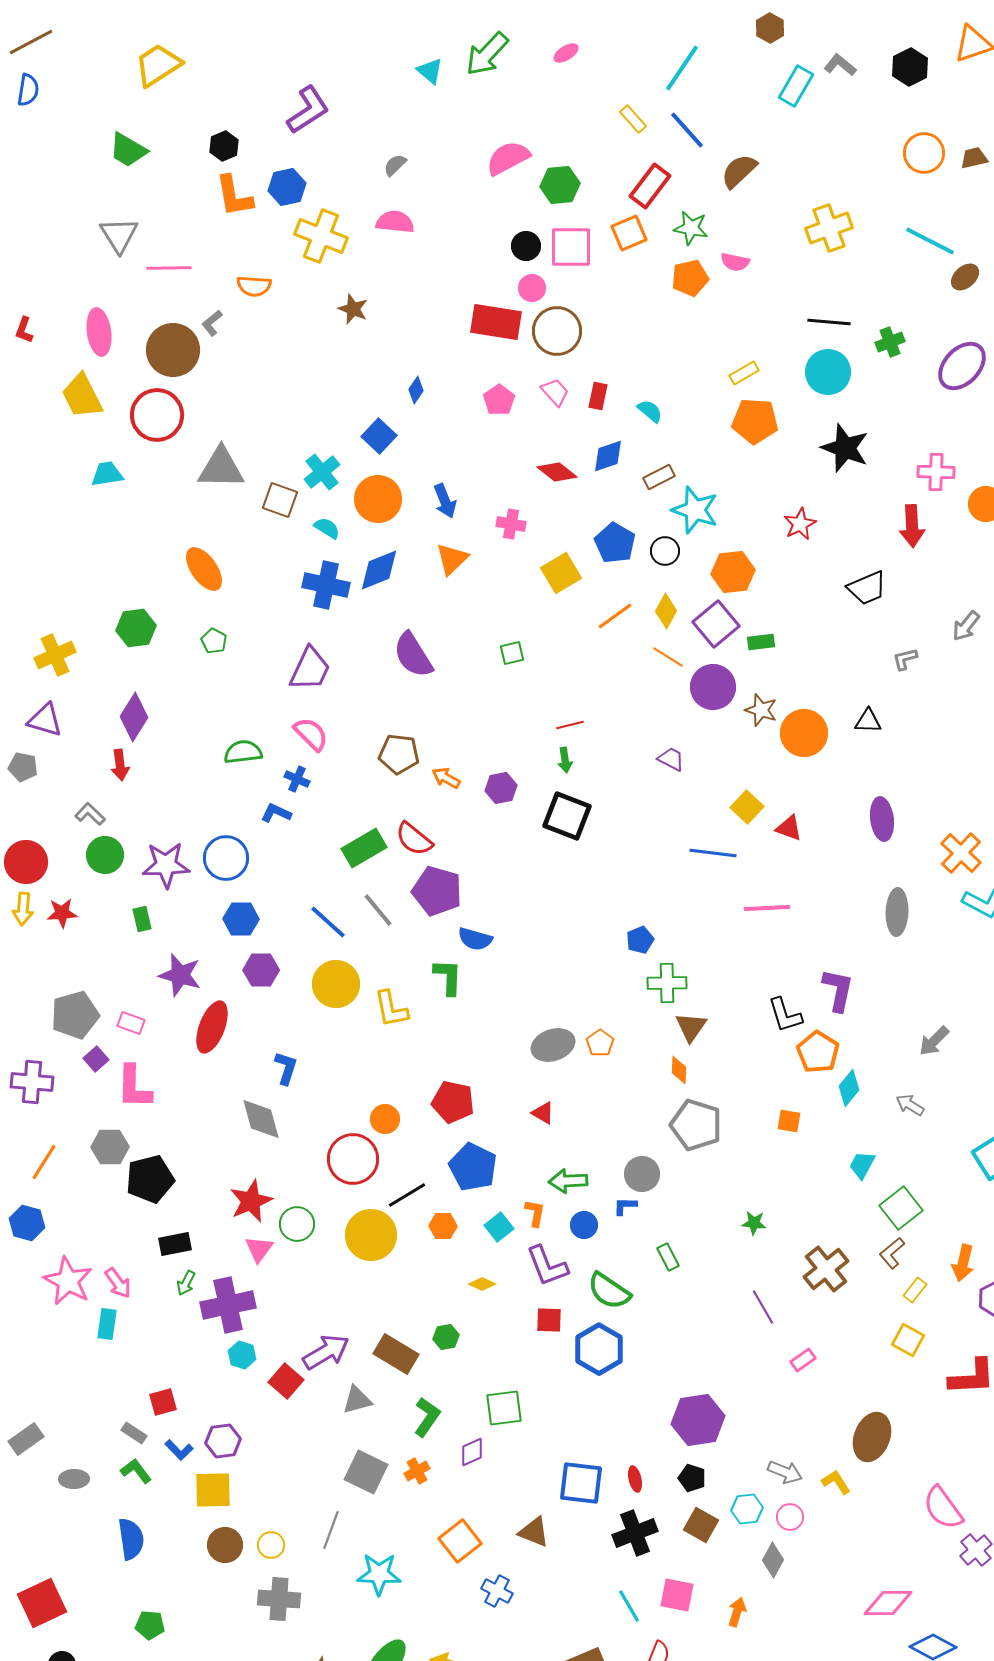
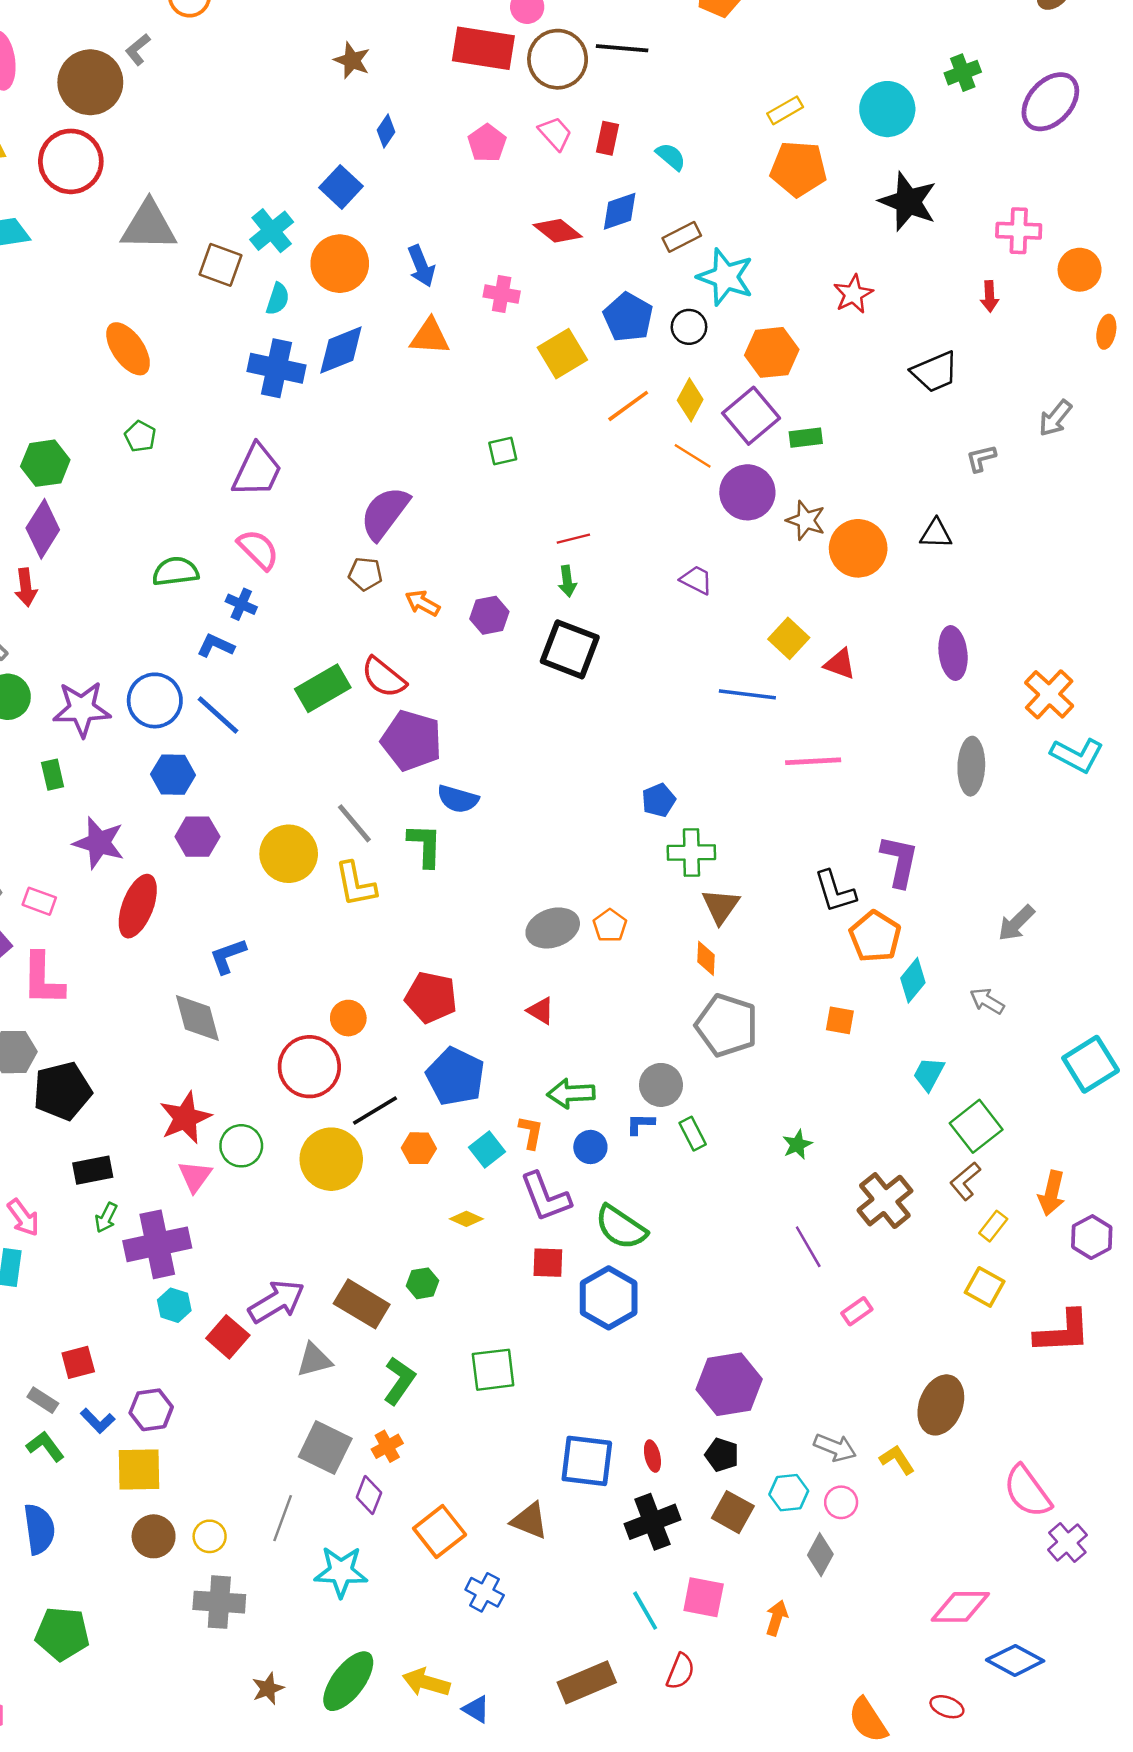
brown star: (353, 309) -> (352, 60), moved
black line: (829, 322) -> (622, 48), moved
red arrow: (912, 526) -> (990, 296), size x0.6
cyan semicircle: (327, 528) -> (278, 299), turned 76
orange triangle: (452, 559) -> (430, 337), turned 48
green hexagon: (136, 628) -> (45, 463), moved
purple semicircle: (413, 655) -> (385, 513), moved, turned 69
brown pentagon: (399, 754) -> (365, 574), size x0.7
gray line: (378, 910) -> (354, 823), moved
blue line: (328, 922) -> (218, 715), moved
blue L-shape: (286, 1068) -> (228, 956), turned -128
green star: (754, 1223) -> (797, 1145), turned -30
green rectangle: (668, 1257) -> (693, 1134), moved
purple diamond: (472, 1452) -> (369, 1495), moved, turned -44
green pentagon: (150, 1625) -> (62, 1634), size x1.5

